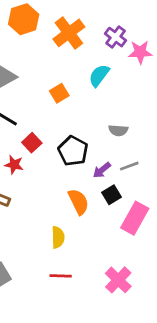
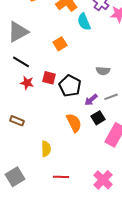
cyan semicircle: (99, 75) -> (84, 22), moved, turned -60
red square: (32, 143) -> (49, 78), moved, turned -32
red star: (14, 165) -> (27, 83), moved
yellow semicircle: (58, 237) -> (46, 149), moved

